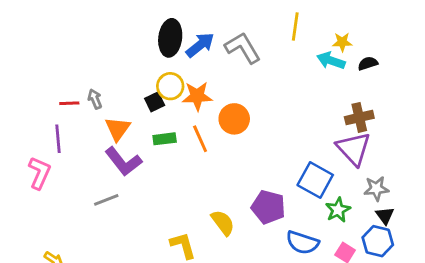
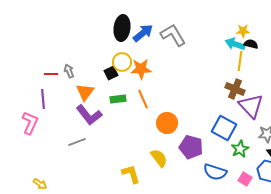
yellow line: (295, 26) -> (240, 61), moved
black semicircle: (368, 63) -> (251, 44), moved, turned 32
brown cross: (359, 117) -> (235, 89), moved, turned 36
orange circle: (234, 119) -> (167, 123), moved

